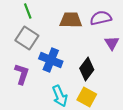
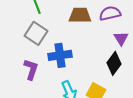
blue cross: (51, 60) -> (60, 55), turned -30
black diamond: (87, 69) -> (114, 63), moved

